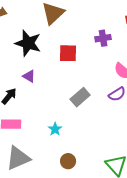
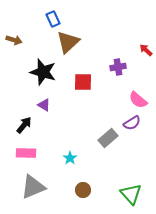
gray rectangle: (80, 97) -> (108, 138), moved

